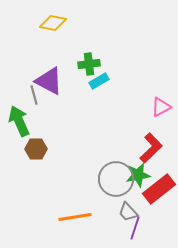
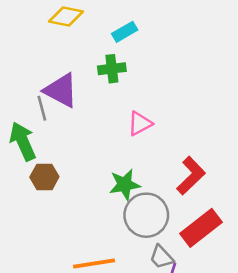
cyan rectangle: (99, 81) -> (125, 32), moved
pink triangle: (161, 107) -> (140, 123), moved
green star: (138, 175) -> (125, 185), moved

